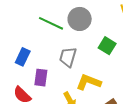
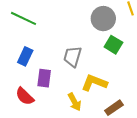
gray circle: (80, 19) -> (103, 19), moved
green line: (51, 23) -> (23, 18), moved

